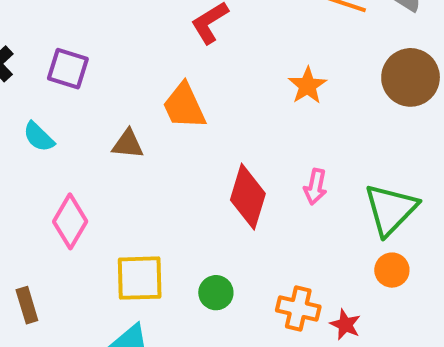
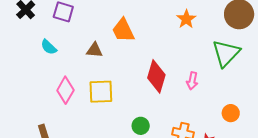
pink arrow: (315, 187) -> (192, 81), moved
green triangle: (391, 209) -> (226, 53), moved
yellow square: (140, 278) -> (101, 92), moved

